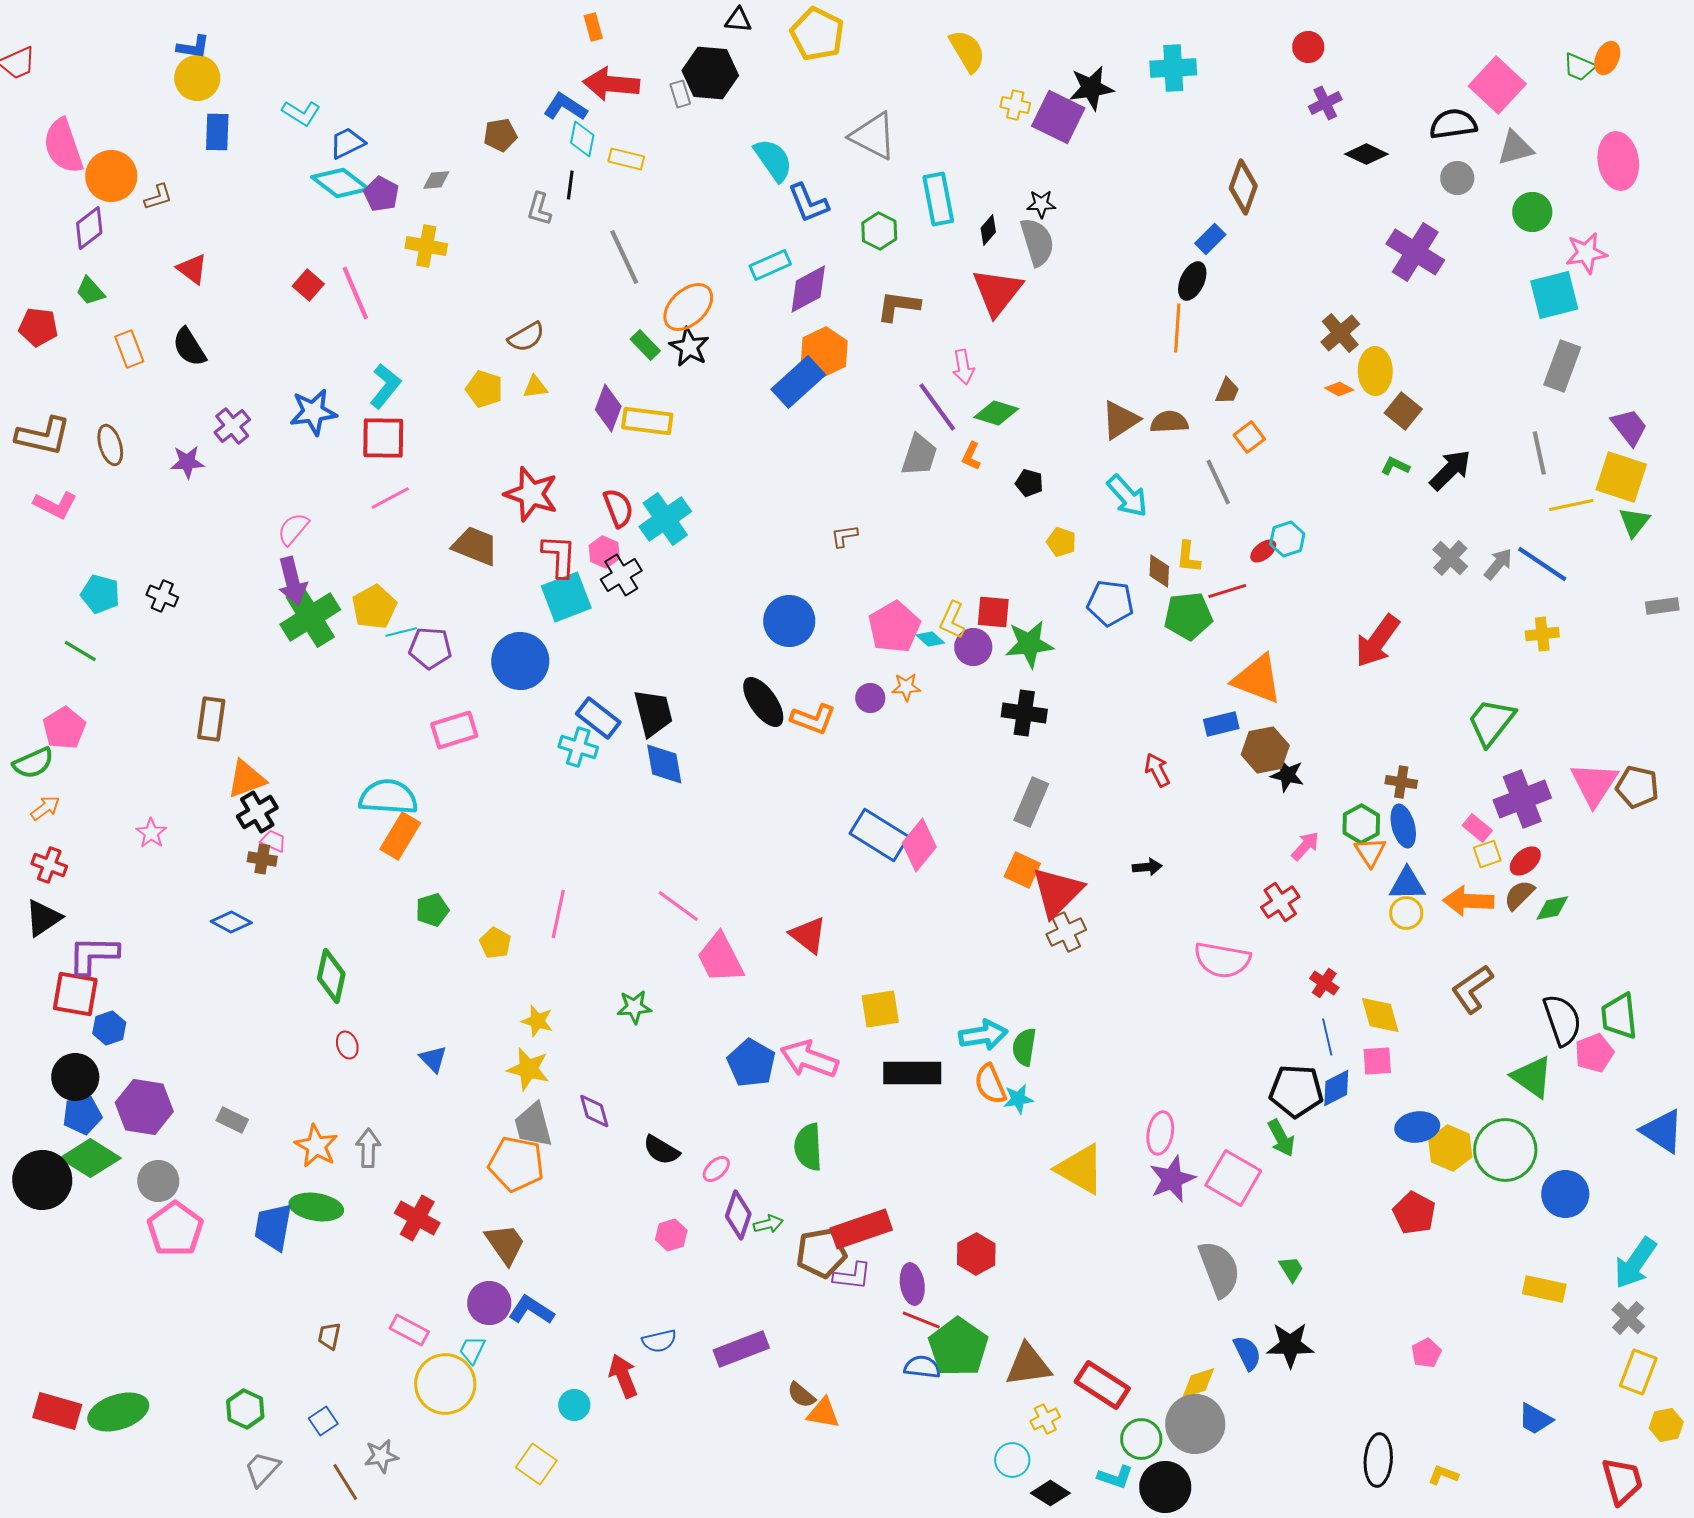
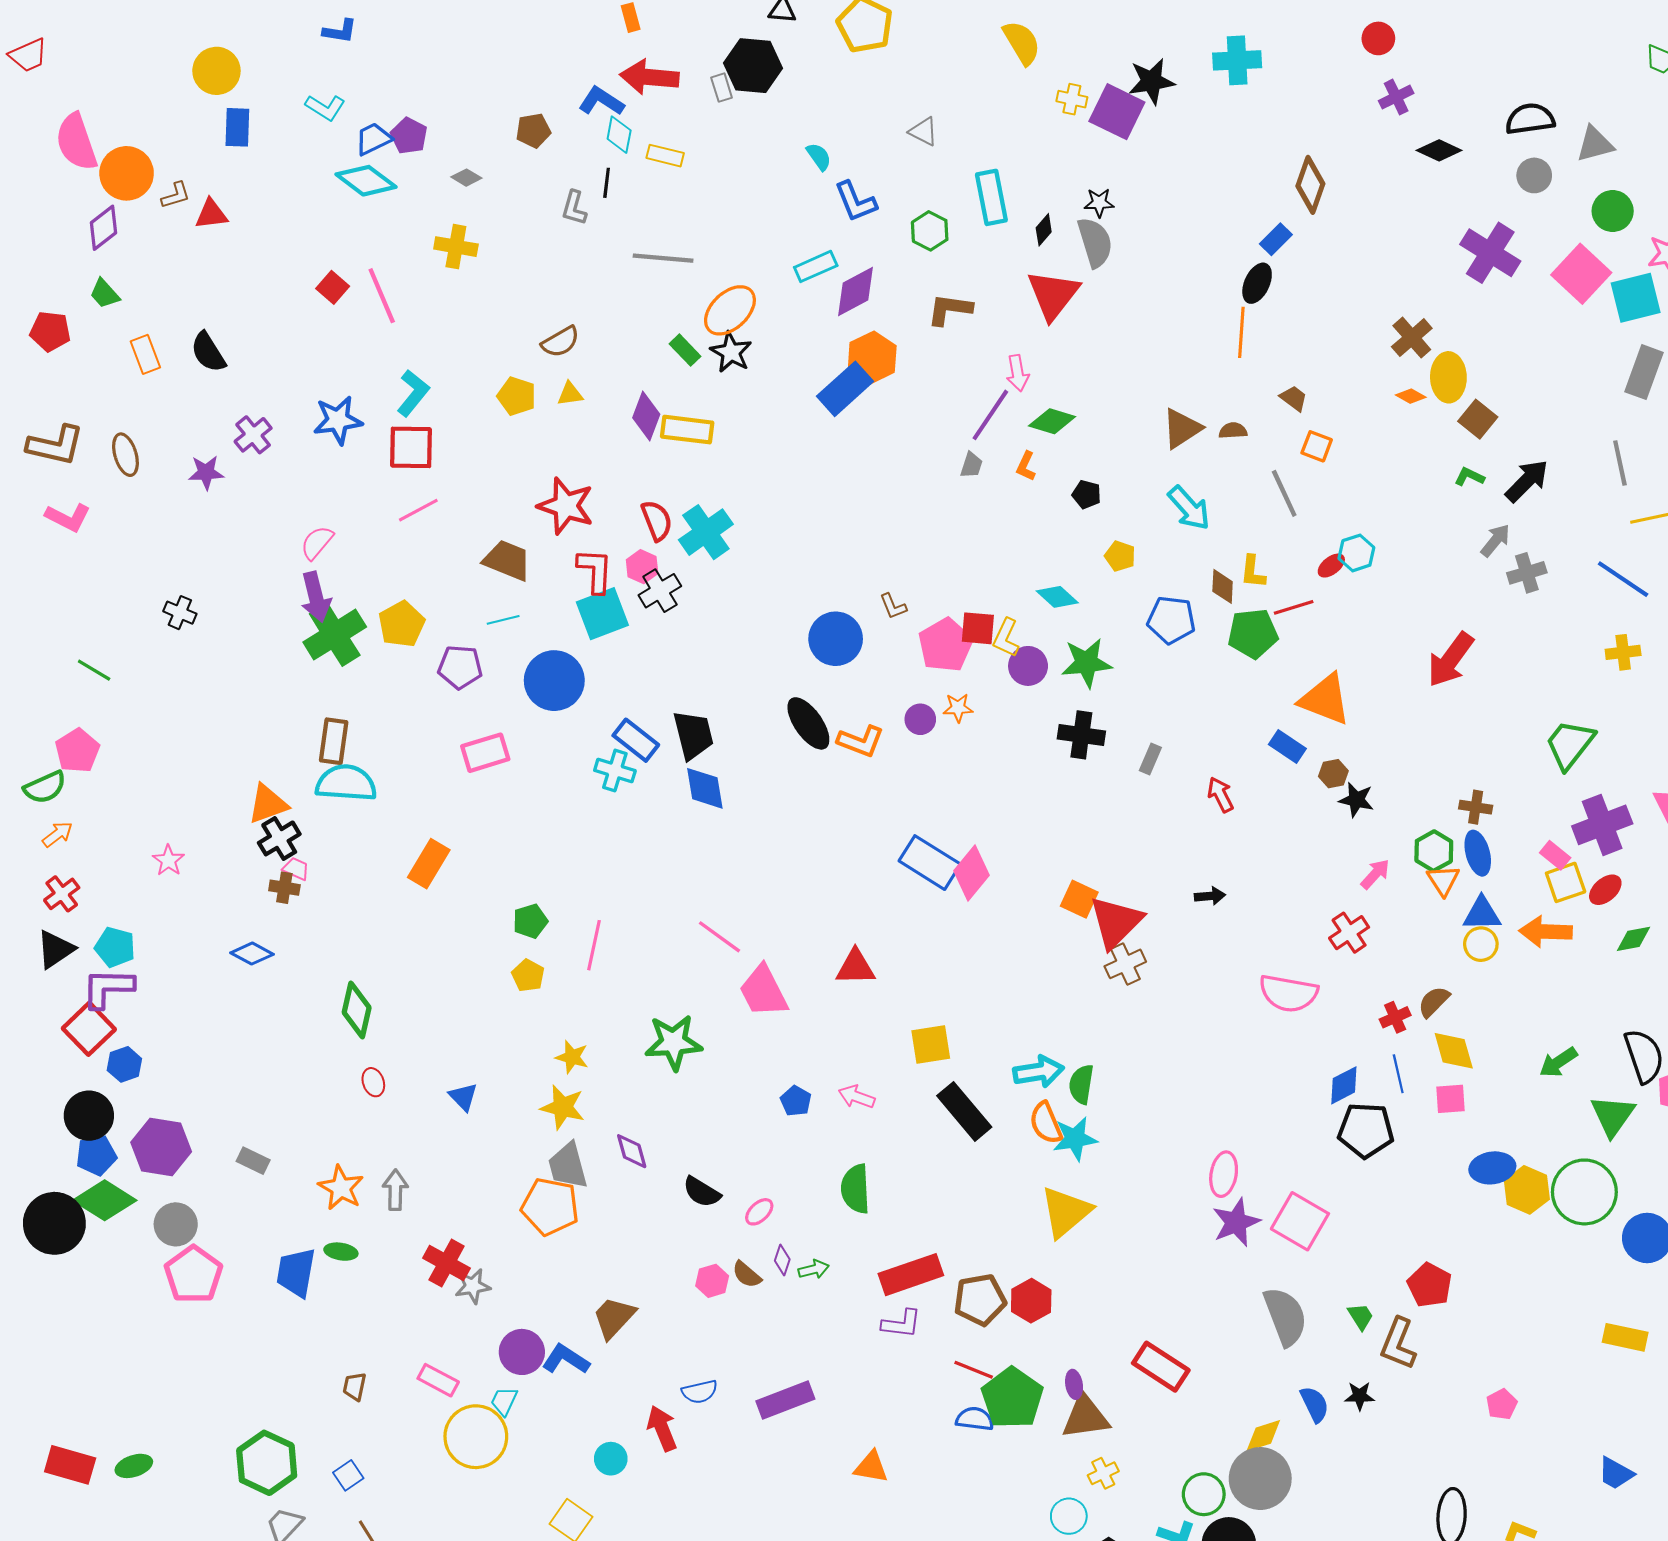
blue L-shape: (193, 47) -> (340, 31), moved
pink square: (1497, 85) -> (1581, 274), moved
gray triangle: (873, 136) -> (923, 132), size x0.6
cyan semicircle: (773, 160) -> (819, 157), size x0.6
gray diamond: (436, 180) -> (466, 178), turned 36
purple pentagon: (381, 194) -> (409, 136), moved
gray line: (624, 257) -> (663, 258), turned -60
red triangle: (192, 269) -> (211, 214), moved, turned -44
brown trapezoid: (1227, 391) -> (1294, 398), turned -76
purple line: (937, 407) -> (990, 415), turned 70
brown semicircle: (1169, 422) -> (1233, 431), size x0.7
orange square: (1249, 437) -> (1317, 446), turned -32
gray trapezoid: (919, 455) -> (972, 465), size x0.6
brown L-shape: (844, 536) -> (893, 606), moved, turned -104
gray cross: (1450, 558) -> (1527, 573), turned 30
gray arrow: (1498, 564) -> (1495, 540), moved
cyan pentagon: (100, 594) -> (115, 947), moved
red square: (993, 612) -> (978, 628), moved
cyan line: (401, 632) -> (503, 620), moved
cyan diamond: (930, 639) -> (1057, 597), moved, size x1.4
brown rectangle: (211, 719) -> (334, 741), moved
blue rectangle: (1221, 724) -> (1287, 746), turned 48
brown hexagon: (1265, 750) -> (1333, 774), size x0.6
cyan semicircle: (388, 797) -> (346, 783), moved
gray rectangle: (1031, 802) -> (1150, 759), moved, size x0.6
yellow square: (1487, 854) -> (1566, 882), size x1.4
red cross: (49, 865) -> (62, 894), turned 32
brown semicircle: (1519, 895) -> (1434, 1002), moved
green pentagon: (432, 910) -> (530, 921), moved
red triangle: (808, 935) -> (855, 967), turned -39
red cross: (1324, 983) -> (1395, 1017), turned 32
brown L-shape: (1472, 989) -> (1398, 1344), moved, turned -33
red square: (75, 994) -> (89, 1029), turned 36
green star: (634, 1007) -> (673, 1042), size x1.6
pink arrow: (809, 1059) -> (857, 1097), size x0.6
blue pentagon: (751, 1063) -> (796, 1101), size x0.6
black rectangle: (912, 1073) -> (964, 1111), turned 50
green triangle: (1532, 1077) -> (1613, 1116), turned 30
blue diamond: (1336, 1088) -> (1344, 1085), moved
cyan star: (1018, 1099) -> (1075, 1139), size x1.4
green arrow: (1281, 1138) -> (1558, 1062), moved, turned 84
yellow triangle: (1080, 1169) -> (1066, 1212), moved, turned 50
green ellipse: (316, 1207) -> (341, 1252), size x0.6
red pentagon: (1414, 1213) -> (1430, 1285), moved
purple diamond: (738, 1215) -> (782, 1260), size x0.6
brown trapezoid: (505, 1244) -> (614, 1317), moved, turned -102
brown pentagon: (821, 1253) -> (980, 1300), moved
purple ellipse: (912, 1284) -> (1074, 1384), moved, size x0.7
black star: (1290, 1345) -> (1360, 1396), size x0.6
red rectangle: (1102, 1385) -> (1161, 1367), moved
brown semicircle: (801, 1395) -> (747, 1275), moved
green hexagon: (245, 1409) -> (267, 1463), size x1.5
green ellipse: (118, 1412) -> (134, 1466), size x0.6
gray star: (381, 1456) -> (473, 1286), moved

